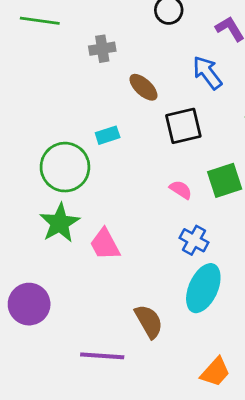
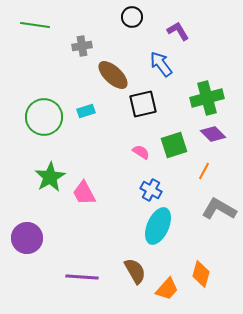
brown ellipse: (143, 87) -> (113, 75), size x1.4
green circle: (65, 167) -> (44, 117), moved
brown semicircle: (149, 321) -> (135, 271), moved

